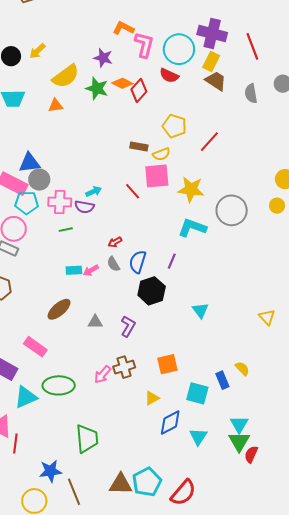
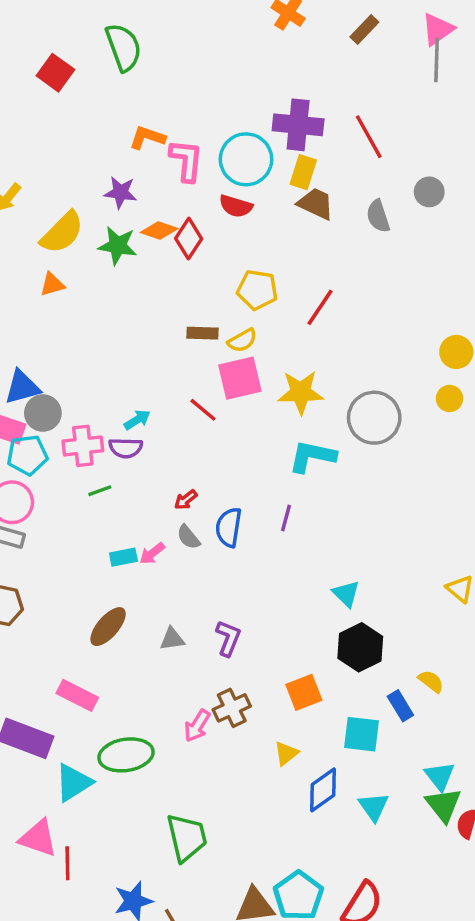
black hexagon: (152, 291) -> (360, 647), moved

